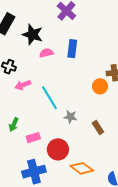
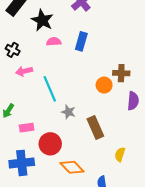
brown rectangle: (98, 128) -> (95, 127), size x1.5

